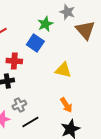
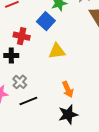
yellow triangle: (63, 70) -> (57, 51), moved, turned -30
gray cross: (19, 105) -> (20, 82), turned -32

